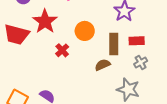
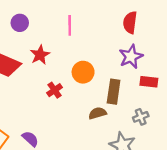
red star: (45, 21) -> (40, 55), size x0.7
red rectangle: (137, 41) -> (149, 82), moved

